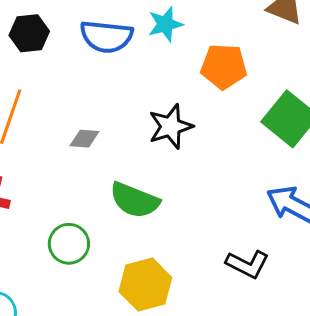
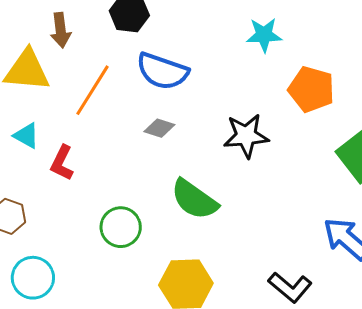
blue semicircle: (106, 37) -> (162, 71), moved

